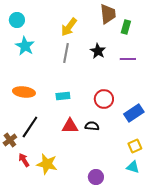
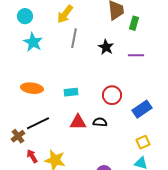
yellow arrow: (69, 27) -> (65, 14), moved
gray line: (66, 53) -> (74, 38), moved
black line: (30, 127) -> (38, 123), turned 30

